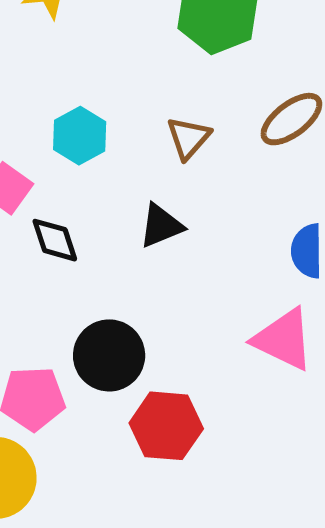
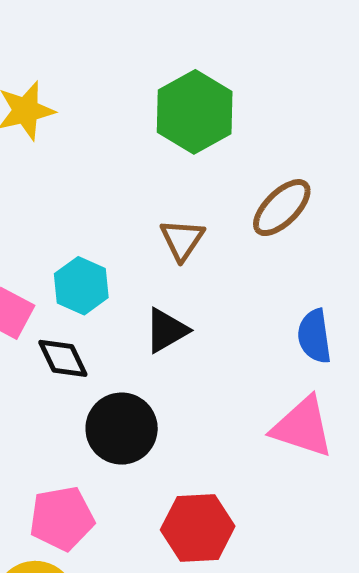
cyan hexagon: (80, 136) -> (81, 286), moved
black circle: (109, 355) -> (122, 429), moved

